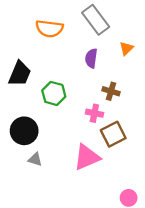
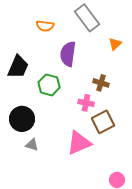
orange semicircle: (49, 29) -> (45, 26), size x0.7
purple semicircle: (91, 58) -> (68, 54), moved, size x1.4

